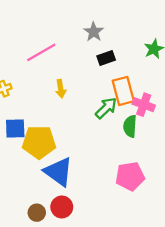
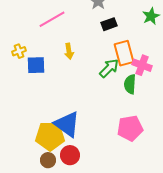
blue square: (15, 128) -> (36, 65), moved
yellow pentagon: (39, 142) -> (50, 136), moved

